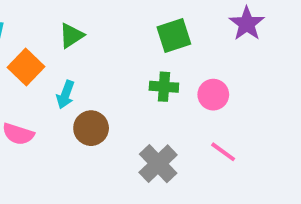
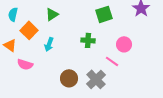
green cross: (164, 87) -> (88, 40), moved
brown circle: (91, 128) -> (69, 78), moved
pink line: (223, 152) -> (112, 61), moved

